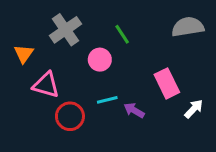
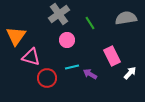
gray cross: (66, 30) -> (59, 14), moved
green line: (122, 34) -> (90, 23), moved
orange triangle: (24, 54) -> (16, 36), size x1.5

